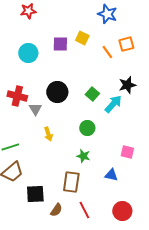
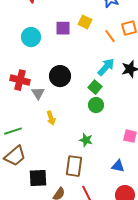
green square: (92, 94) -> (95, 87), moved
cyan arrow: (113, 104) -> (106, 67), moved
green circle: (87, 128) -> (96, 105), moved
blue triangle: (111, 175) -> (118, 166), moved

